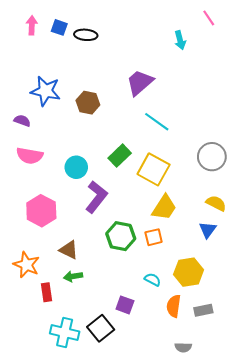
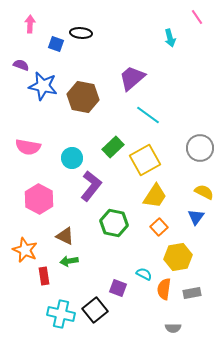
blue square: (59, 27) -> (56, 44), moved
brown hexagon: (88, 103) -> (83, 97), size x1.4
purple semicircle: (22, 121) -> (21, 65), moved
yellow square: (154, 169) -> (145, 160), turned 32
orange square: (154, 237) -> (159, 227), moved, turned -30
cyan semicircle: (153, 280) -> (144, 274), moved

